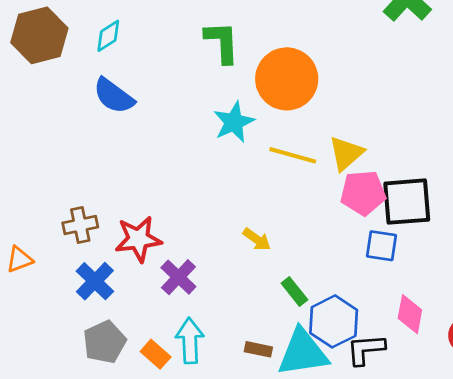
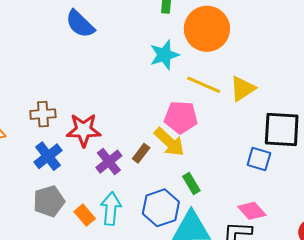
pink pentagon: (363, 193) -> (181, 117), moved
yellow arrow: (257, 239) -> (169, 142), size x1.6
pink diamond: (410, 314) -> (252, 211), moved, turned -60
blue hexagon: (334, 321) -> (161, 208), moved
brown rectangle: (258, 349) -> (141, 153), moved, turned -72

